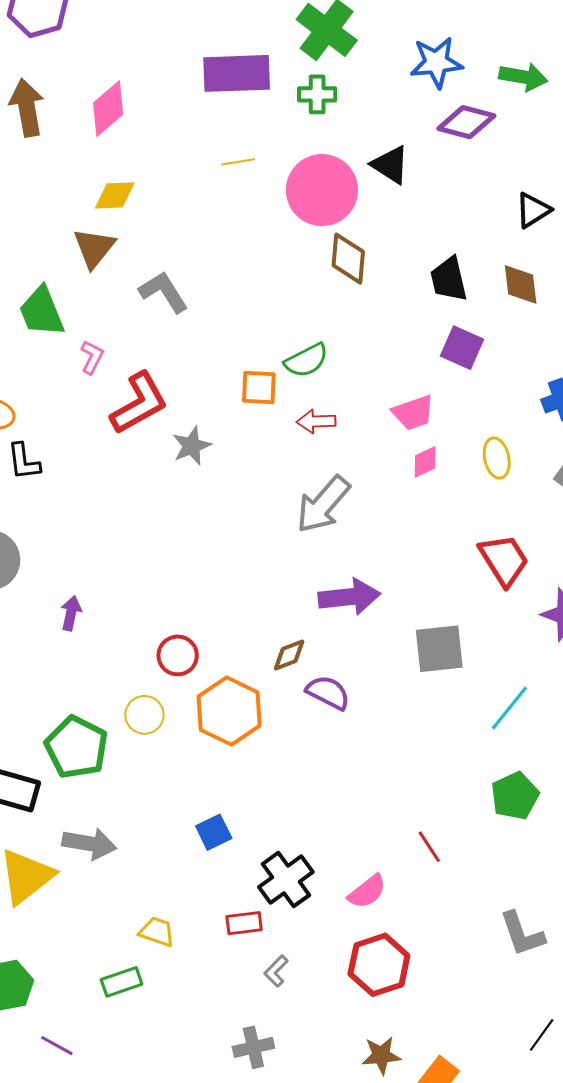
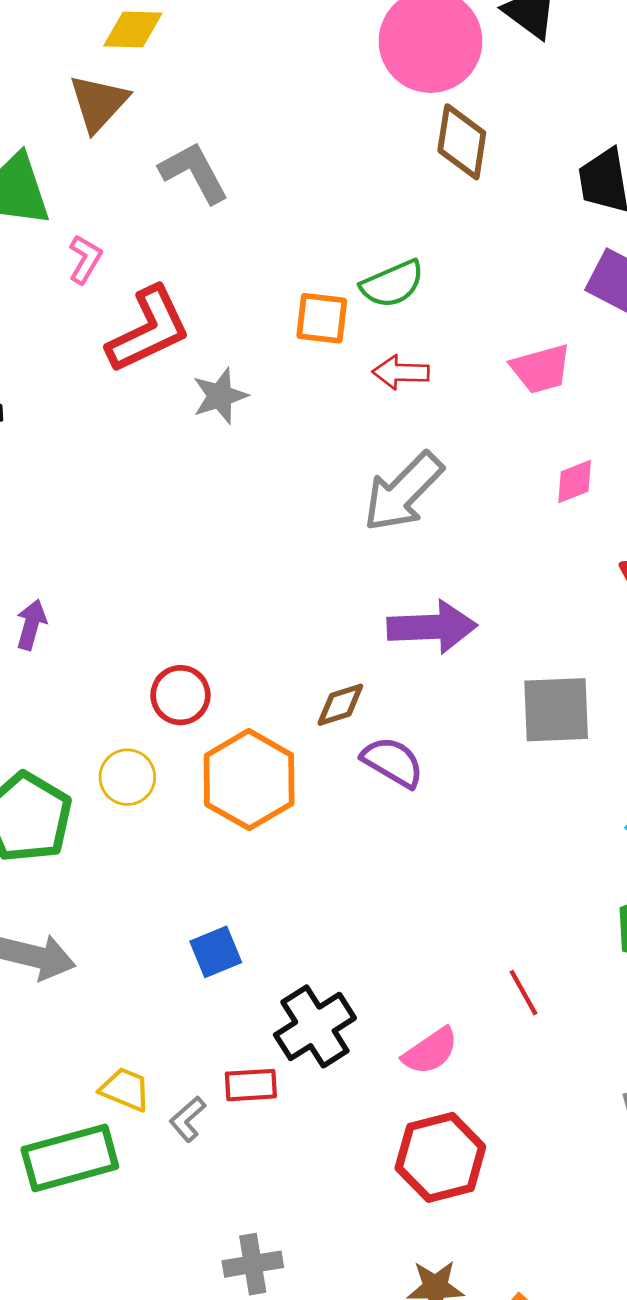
pink diamond: (425, 462) -> (575, 481), moved
gray L-shape: (276, 971) -> (188, 1119), moved
green rectangle: (122, 982) -> (70, 1158), size x1.6

